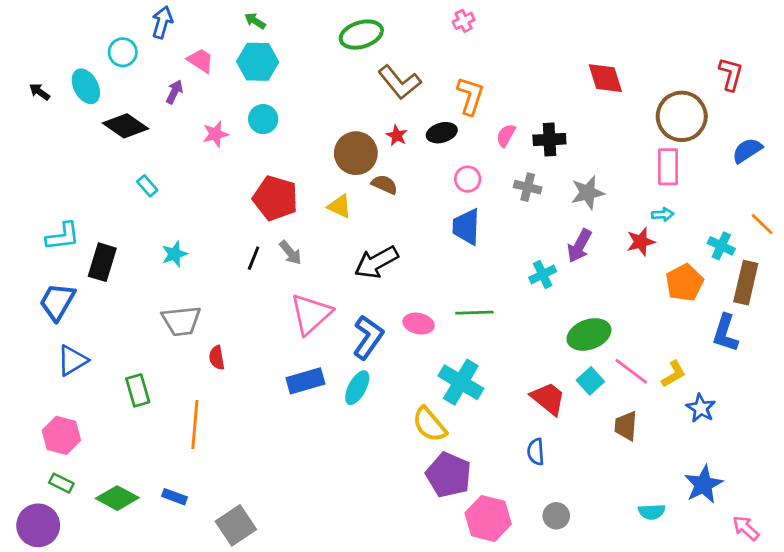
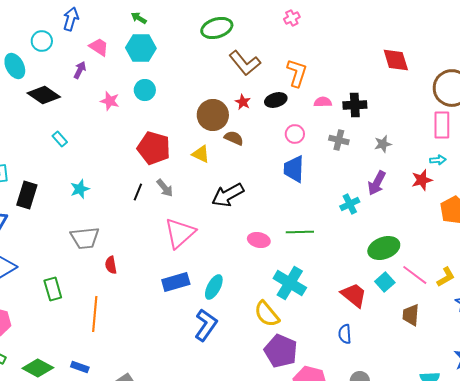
pink star: (215, 134) -> (110, 101), turned 30
pink semicircle: (506, 135) -> (323, 102), turned 60
gray star: (588, 193) -> (383, 144), size x0.7
blue L-shape: (368, 337) -> (206, 325), moved

